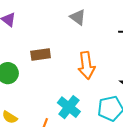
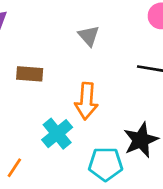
cyan cross: (69, 107) -> (57, 134), moved

